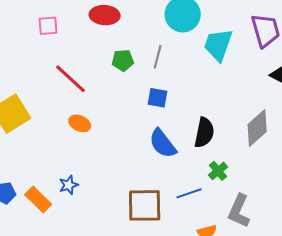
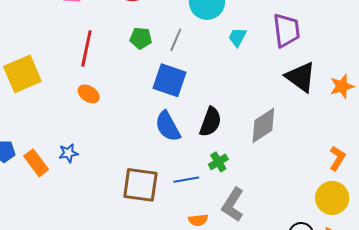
cyan trapezoid: (218, 45) -> (237, 37), size x0.6
red line: (71, 79) -> (86, 48), turned 51
blue square: (158, 98) -> (170, 80), size x1.6

